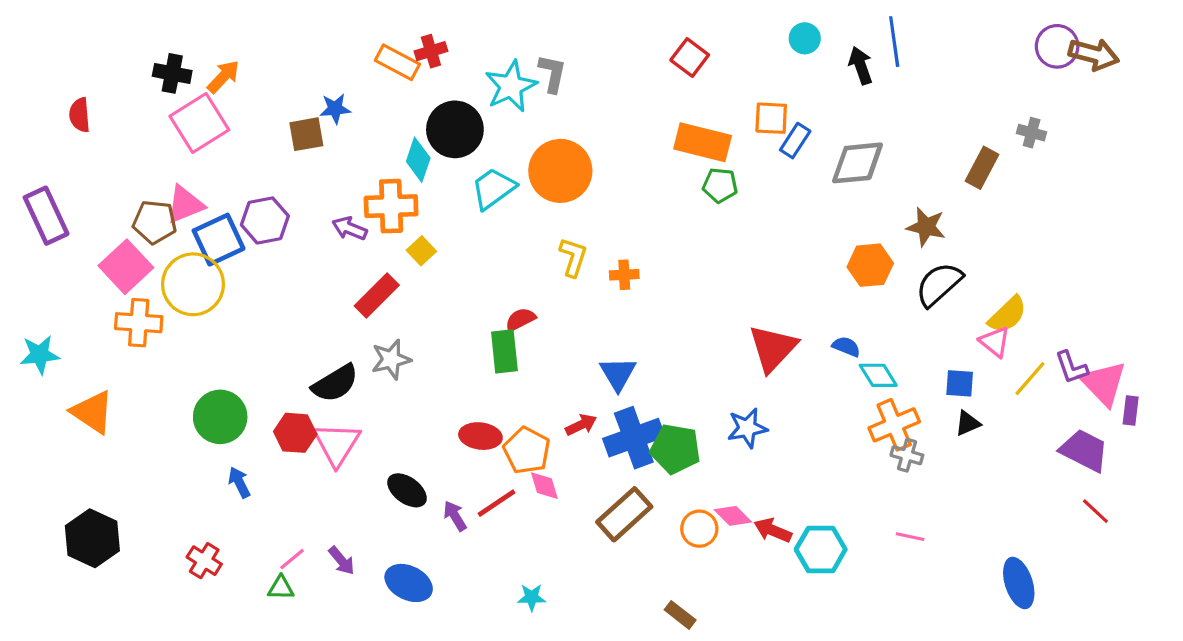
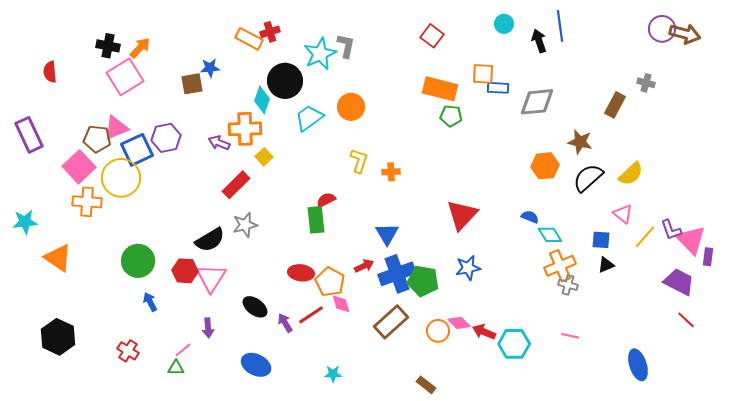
blue rectangle: (795, 141) -> (498, 88), turned 60
orange circle: (560, 171) -> (351, 107), size x0.7
yellow semicircle: (1008, 315) -> (631, 174), moved
red triangle: (773, 348) -> (462, 215), moved
purple arrow: (342, 561) -> (208, 328), moved, turned 36

